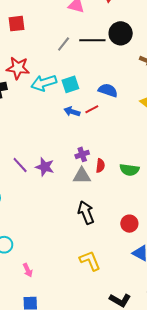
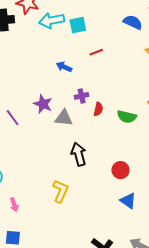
blue semicircle: (108, 90) -> (133, 22), moved
blue arrow: (72, 112) -> (64, 67), moved
purple line: (20, 165) -> (13, 118), moved
gray triangle: (82, 176) -> (64, 118), moved
yellow L-shape: (90, 261) -> (61, 191), moved, turned 40

